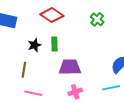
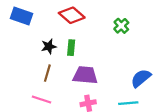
brown line: (24, 70) -> (47, 73), moved

